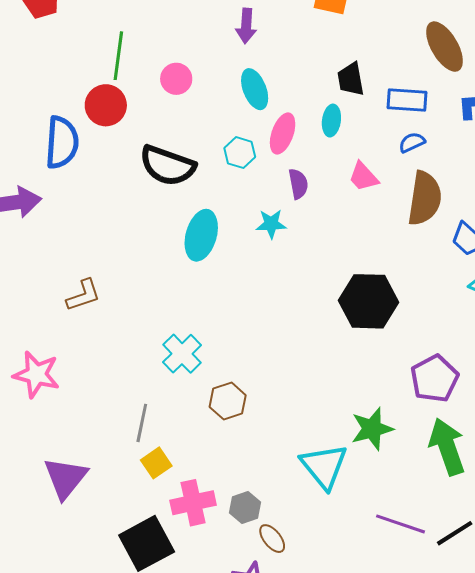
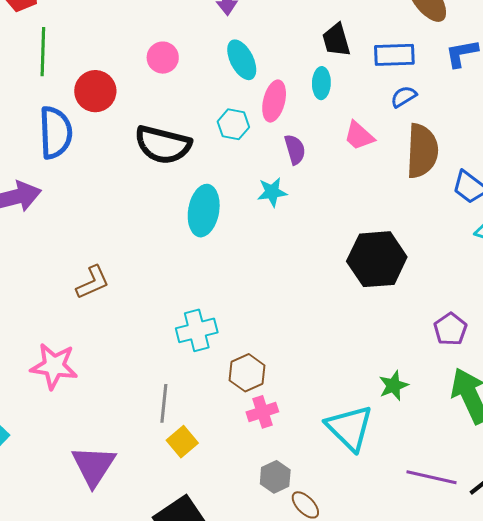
green line: (118, 56) -> (43, 52), moved
cyan cross: (182, 354) -> (197, 330), turned 36
purple pentagon: (434, 379) -> (450, 329), size x0.7
green star: (372, 429) -> (393, 386), size x0.7
pink cross: (193, 503) -> (262, 412), moved, size x0.7

